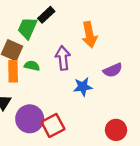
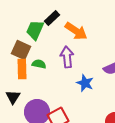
orange arrow: (89, 35) -> (76, 31), moved, turned -45
blue star: (83, 87) -> (85, 83), turned 30

